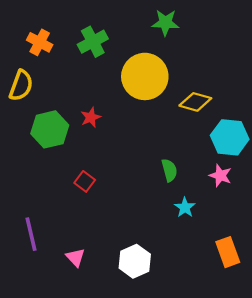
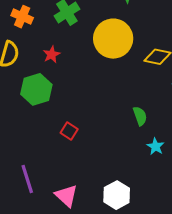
red star: (91, 117) -> (52, 54), moved
pink triangle: (76, 257) -> (66, 196), size x1.4

